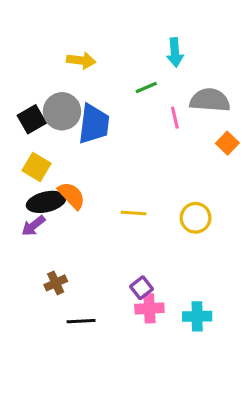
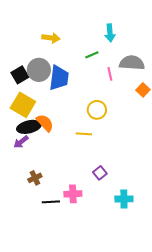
yellow square: (37, 167) -> (23, 105), size x1.4
yellow circle: (196, 218) -> (97, 110), moved
purple square: (141, 288) -> (100, 173), moved
pink cross: (149, 308) -> (73, 194), moved

